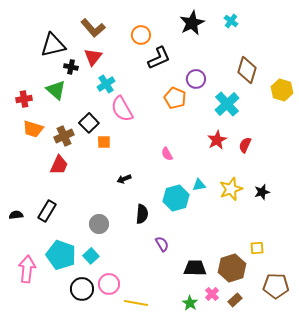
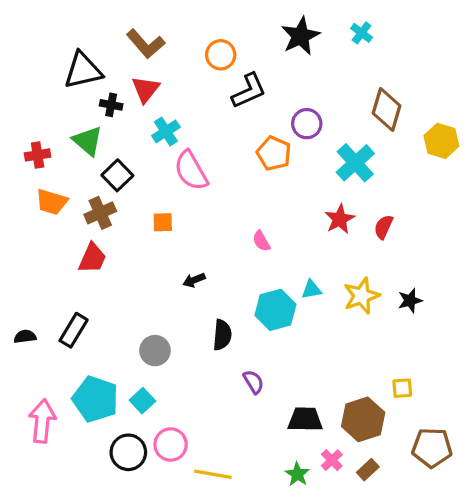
black square: (89, 123) -> (117, 175), moved

